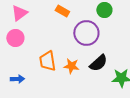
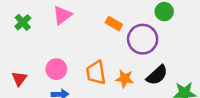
orange rectangle: (62, 11) -> (114, 24), moved
pink circle: (15, 38) -> (56, 69), moved

